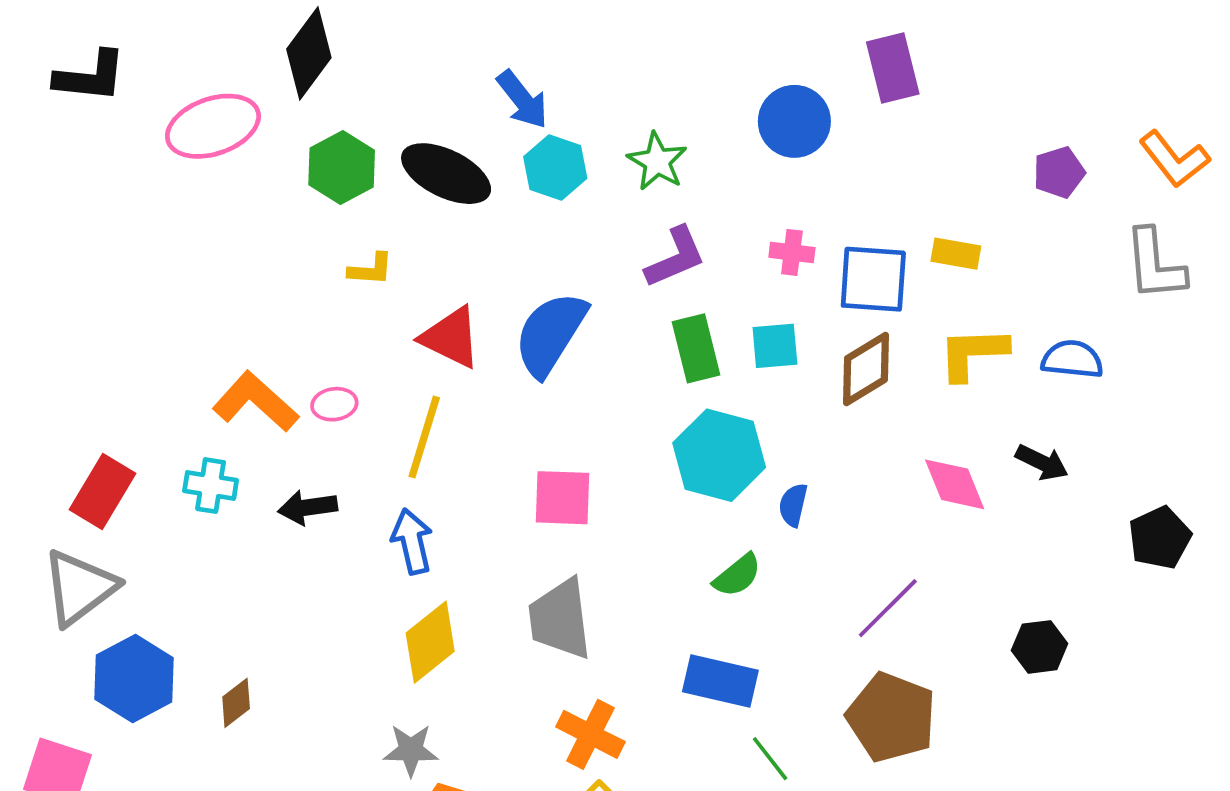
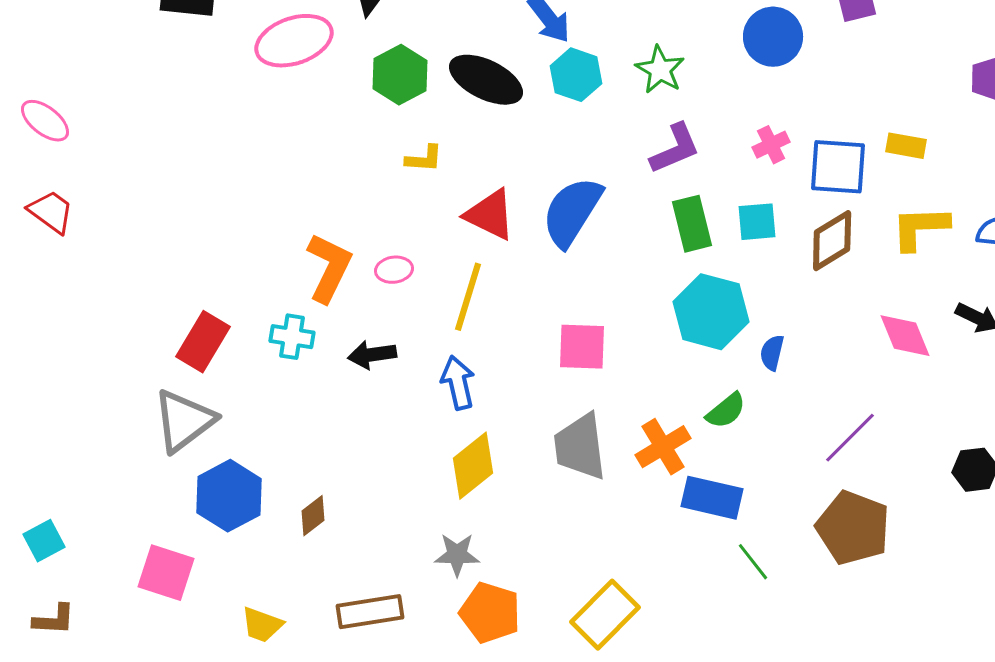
pink cross: (792, 252) -> (771, 145), turned -33
orange L-shape: (255, 402) -> (329, 268), turned 74
orange cross: (590, 734) -> (663, 447), moved, turned 32

